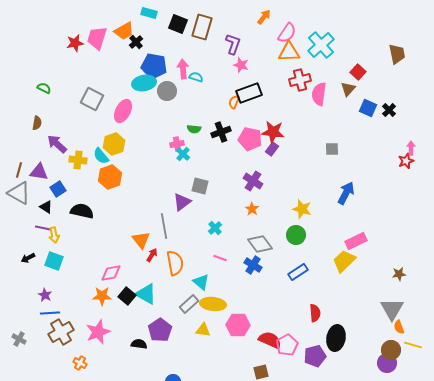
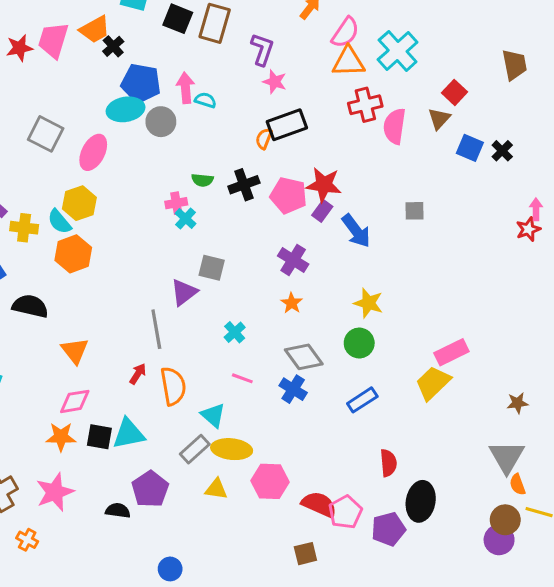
blue arrow: (346, 193) -> (356, 231), moved, turned 115
orange triangle: (141, 240) -> (75, 351), moved
cyan triangle: (146, 294) -> (129, 434), turned -40
black square: (127, 296) -> (99, 437), turned -30

